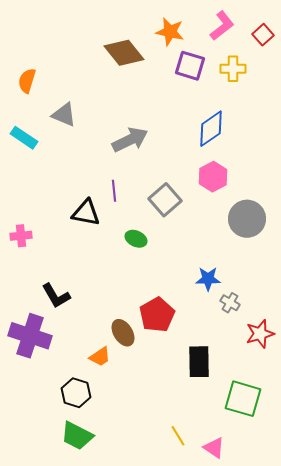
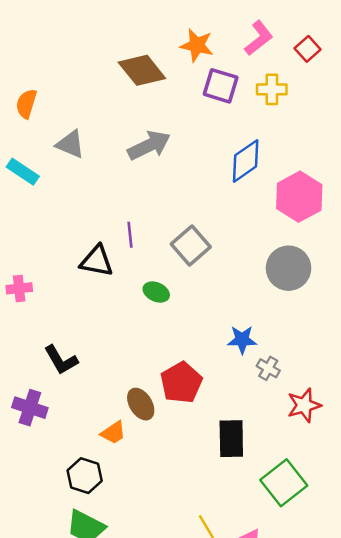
gray arrow: (130, 140) -> (149, 145), moved
pink hexagon: (213, 177) -> (299, 197), moved, size x1.4
purple cross: (30, 336) -> (30, 408), size x0.7
green square: (243, 399) -> (284, 483), turned 36

